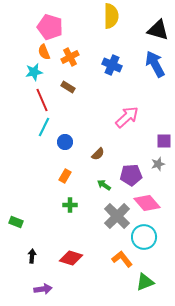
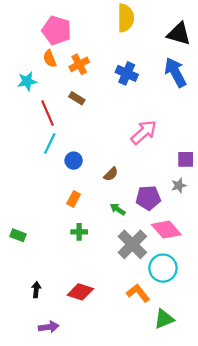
cyan star: (34, 72) -> (27, 81), moved
green rectangle: (16, 222) -> (18, 235), moved

